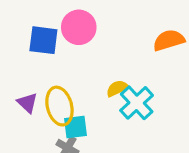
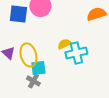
cyan cross: (137, 103) -> (76, 53), turned 30

